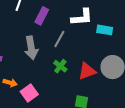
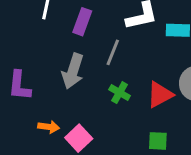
gray arrow: (31, 48) -> (73, 71), turned 35

